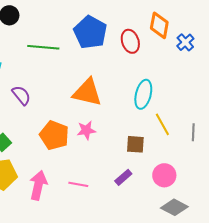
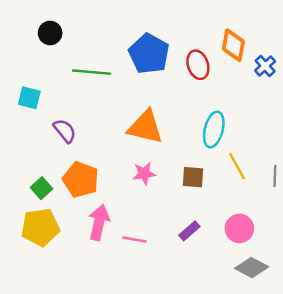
orange pentagon: (54, 135) -> (81, 180), moved
brown square: (135, 144) -> (193, 177), moved
pink arrow: (38, 185) -> (99, 222), moved

